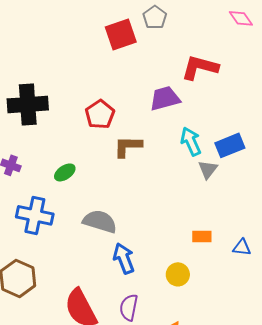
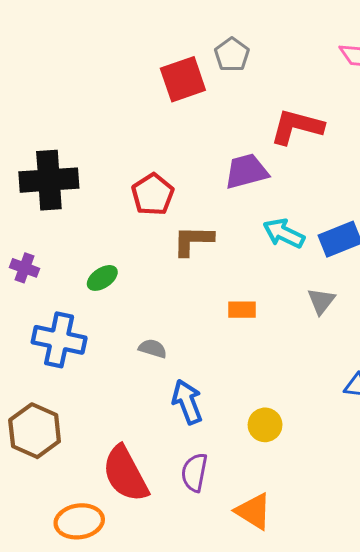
cyan arrow: (191, 141) -> (284, 233), turned -40
gray triangle: (208, 169) -> (321, 301), moved
gray semicircle: (100, 221) -> (153, 349), size x0.6
orange rectangle: (202, 236) -> (242, 310), moved

